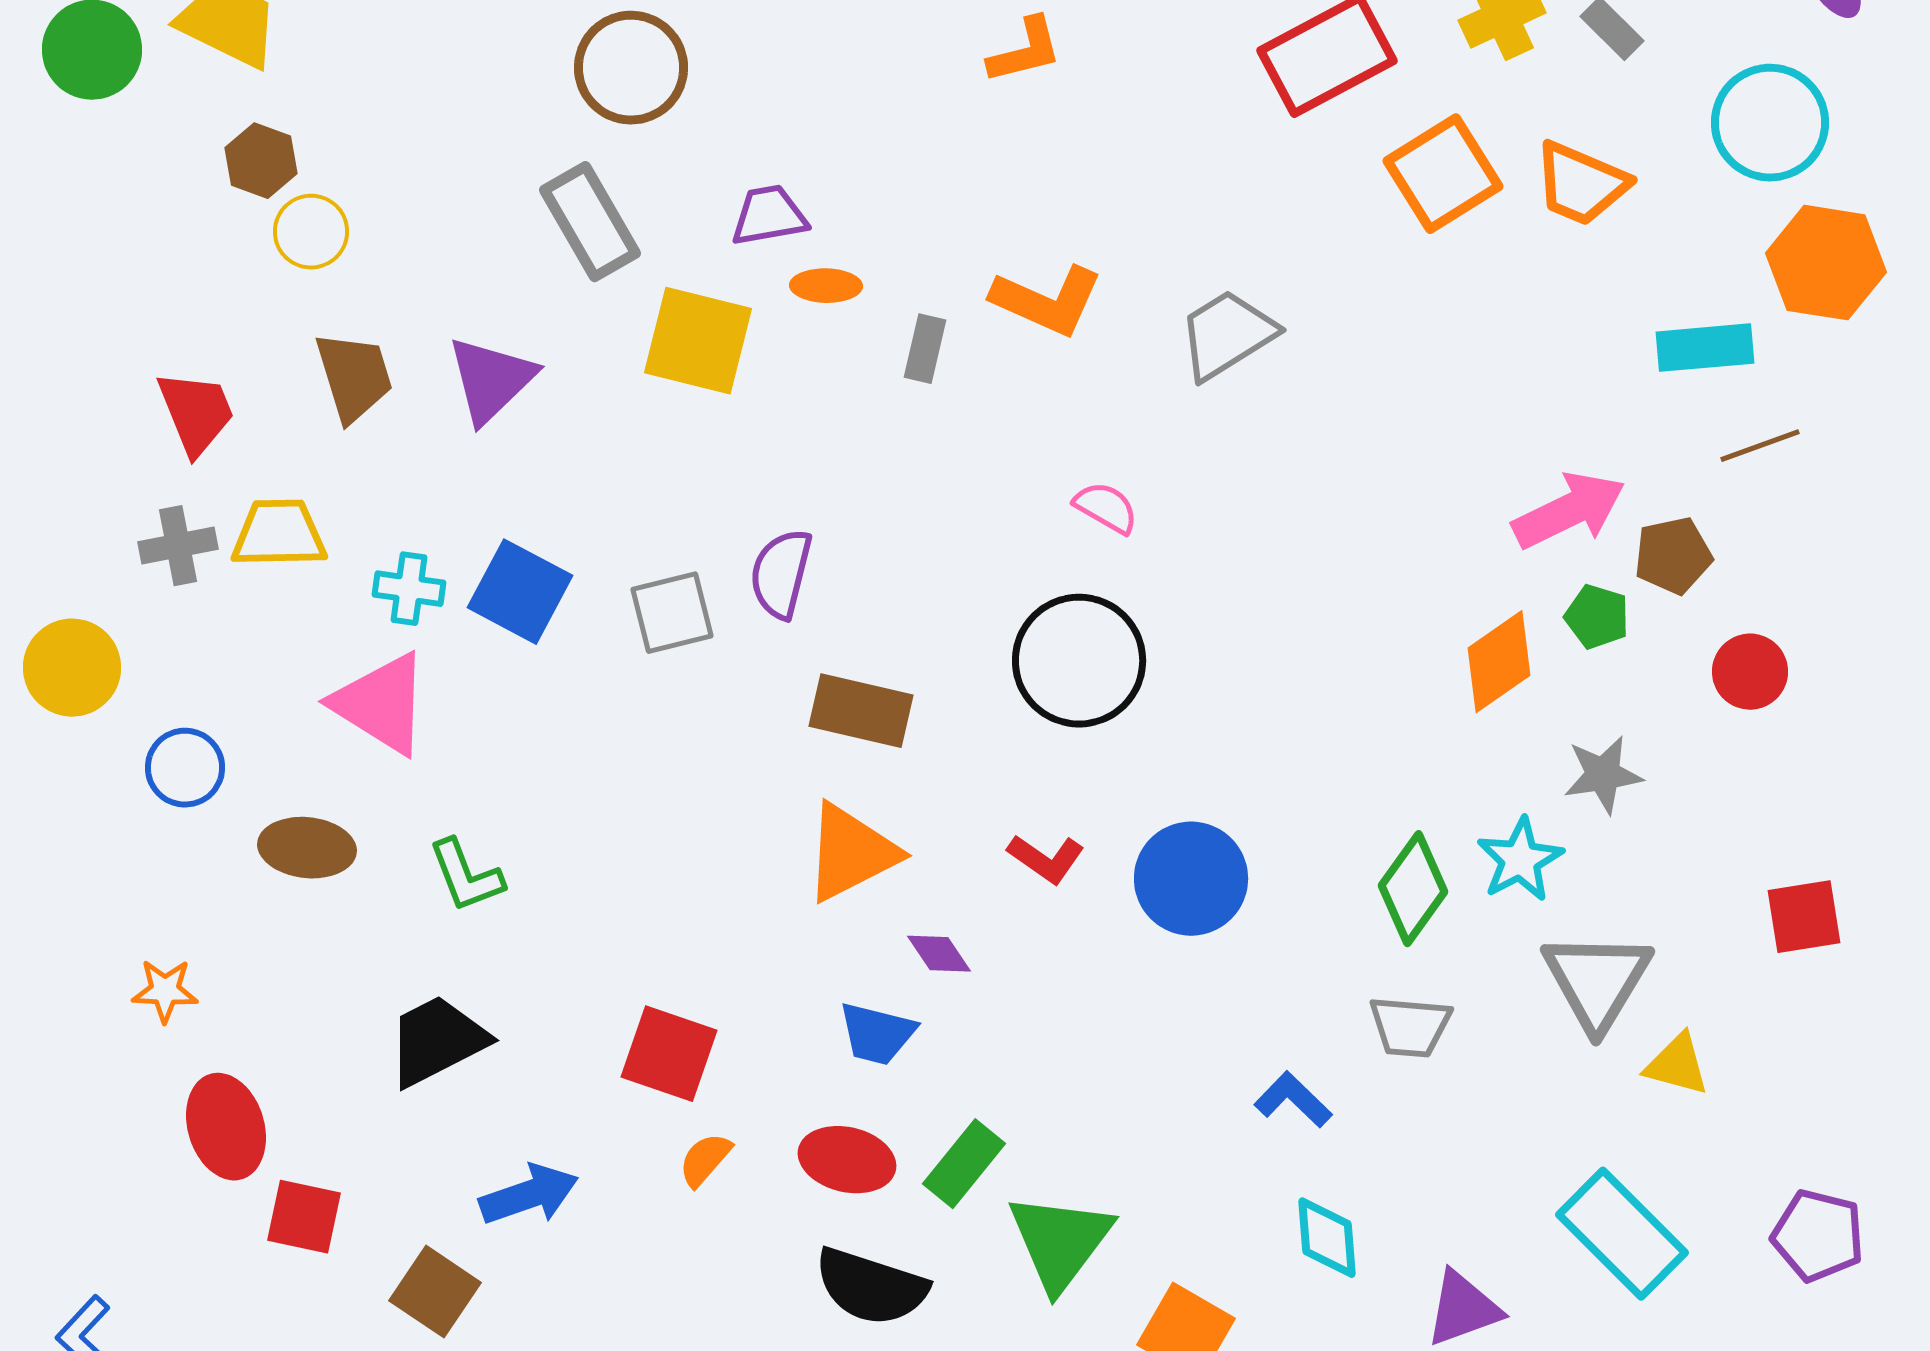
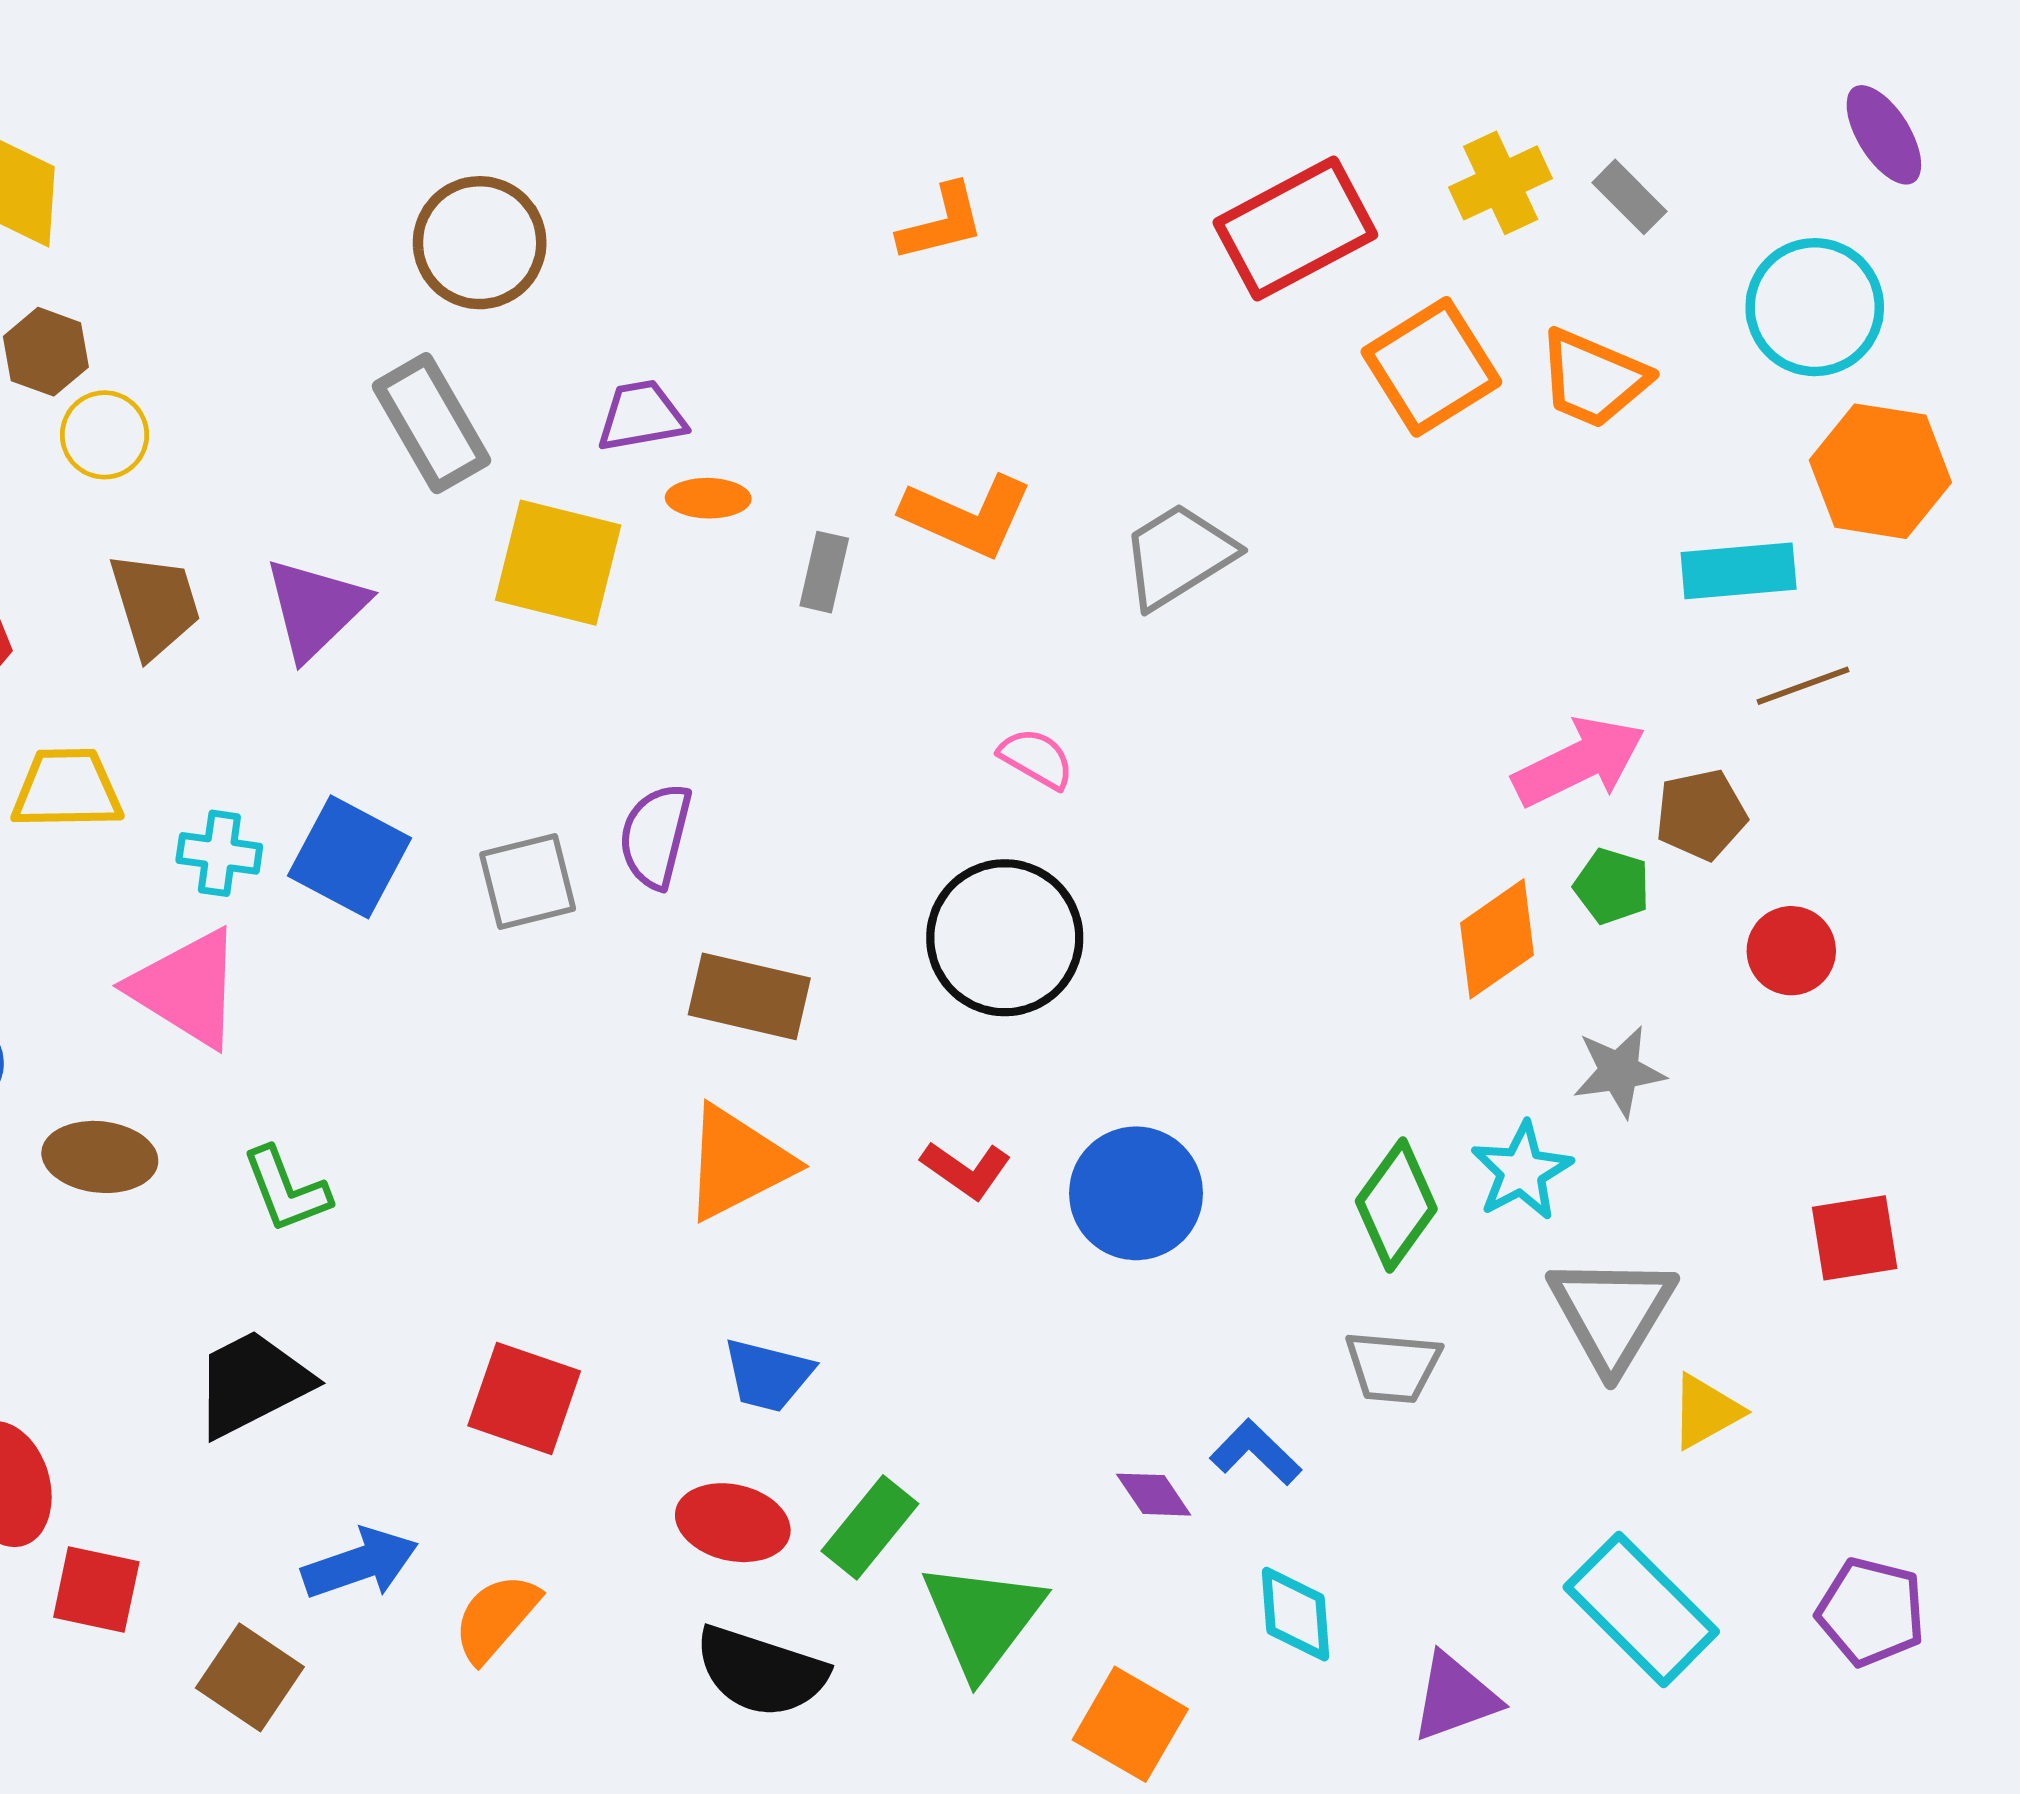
purple diamond: (939, 954) -> (1154, 1495), moved
yellow triangle: (1677, 1065) -> (1706, 1411), turned -44
orange semicircle: (705, 1160) -> (496, 1618), moved, size x1.4

